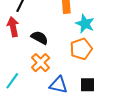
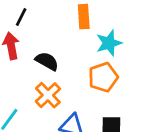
cyan star: (85, 24) -> (109, 43), turned 30

